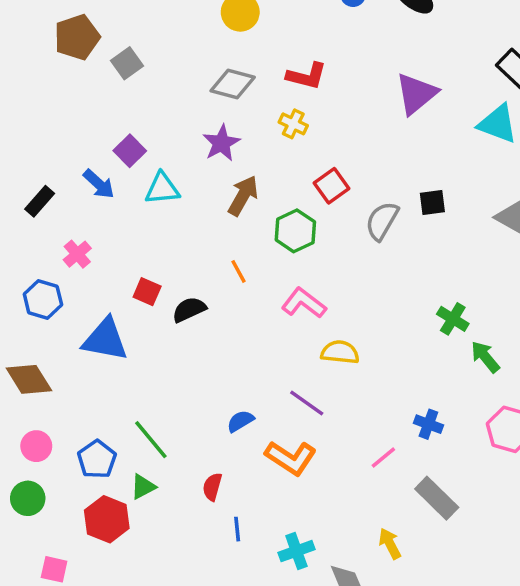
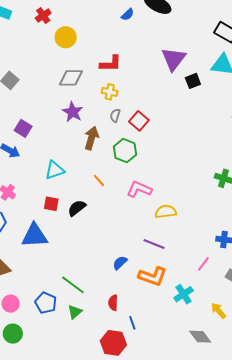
cyan triangle: (162, 189) -> (55, 170), moved
black square: (432, 202) -> (193, 81), moved
gray semicircle: (382, 221) -> (115, 115), moved, size x0.6
red hexagon: (107, 519) -> (113, 343), moved
cyan cross: (296, 551) -> (184, 294), moved

